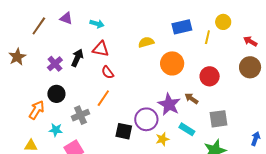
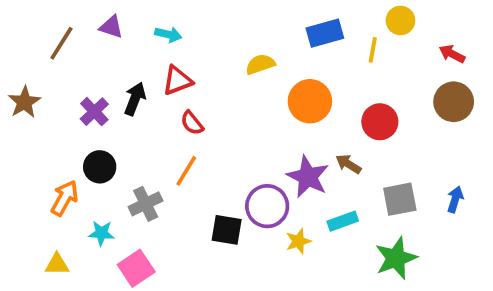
red triangle: (101, 49) -> (177, 81), turned -30
cyan rectangle: (187, 129) -> (343, 221), turned -49
blue arrow: (256, 139) -> (455, 199), moved

